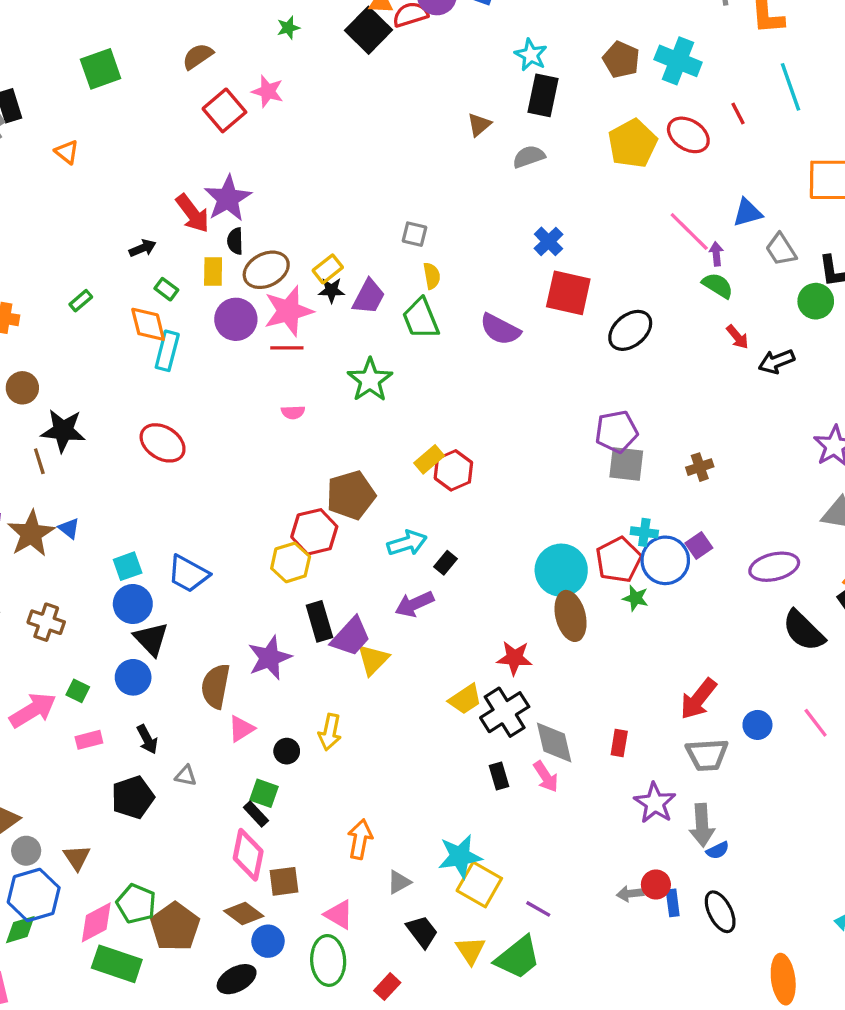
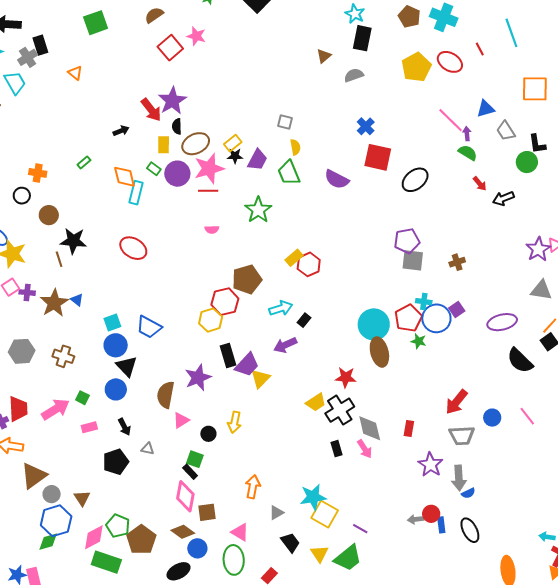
green rectangle: (166, 289) -> (154, 169), moved

